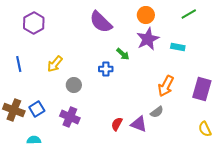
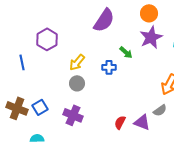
purple semicircle: (101, 22) -> (104, 20), turned -100
purple hexagon: (34, 23) -> (47, 39), moved
yellow arrow: (55, 64) -> (77, 62), moved

